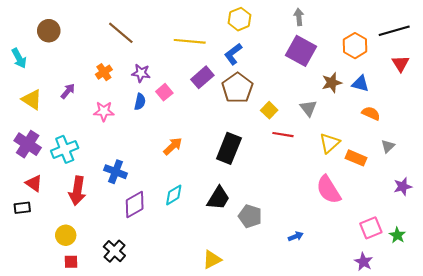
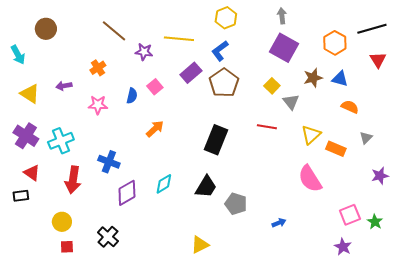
purple star: (141, 73) -> (144, 52), moved
purple arrow: (68, 91) -> (64, 86), turned -140
yellow square: (269, 110) -> (272, 86), moved
orange arrow: (173, 146) -> (155, 129), moved

